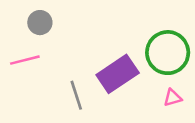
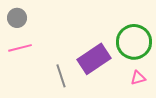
gray circle: (40, 23) -> (17, 18), moved

